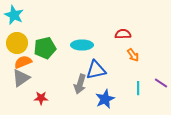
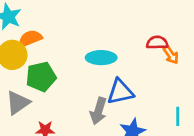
green pentagon: (45, 48) -> (41, 77), moved
orange arrow: (133, 55) -> (171, 55), moved
orange semicircle: (23, 62) -> (30, 38), moved

